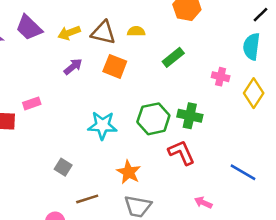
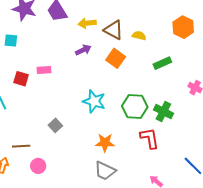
orange star: (129, 172) -> (105, 143), turned 30
brown line: (87, 199) -> (21, 146), moved

